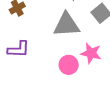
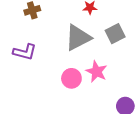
gray triangle: (66, 25) -> (78, 38), turned -36

